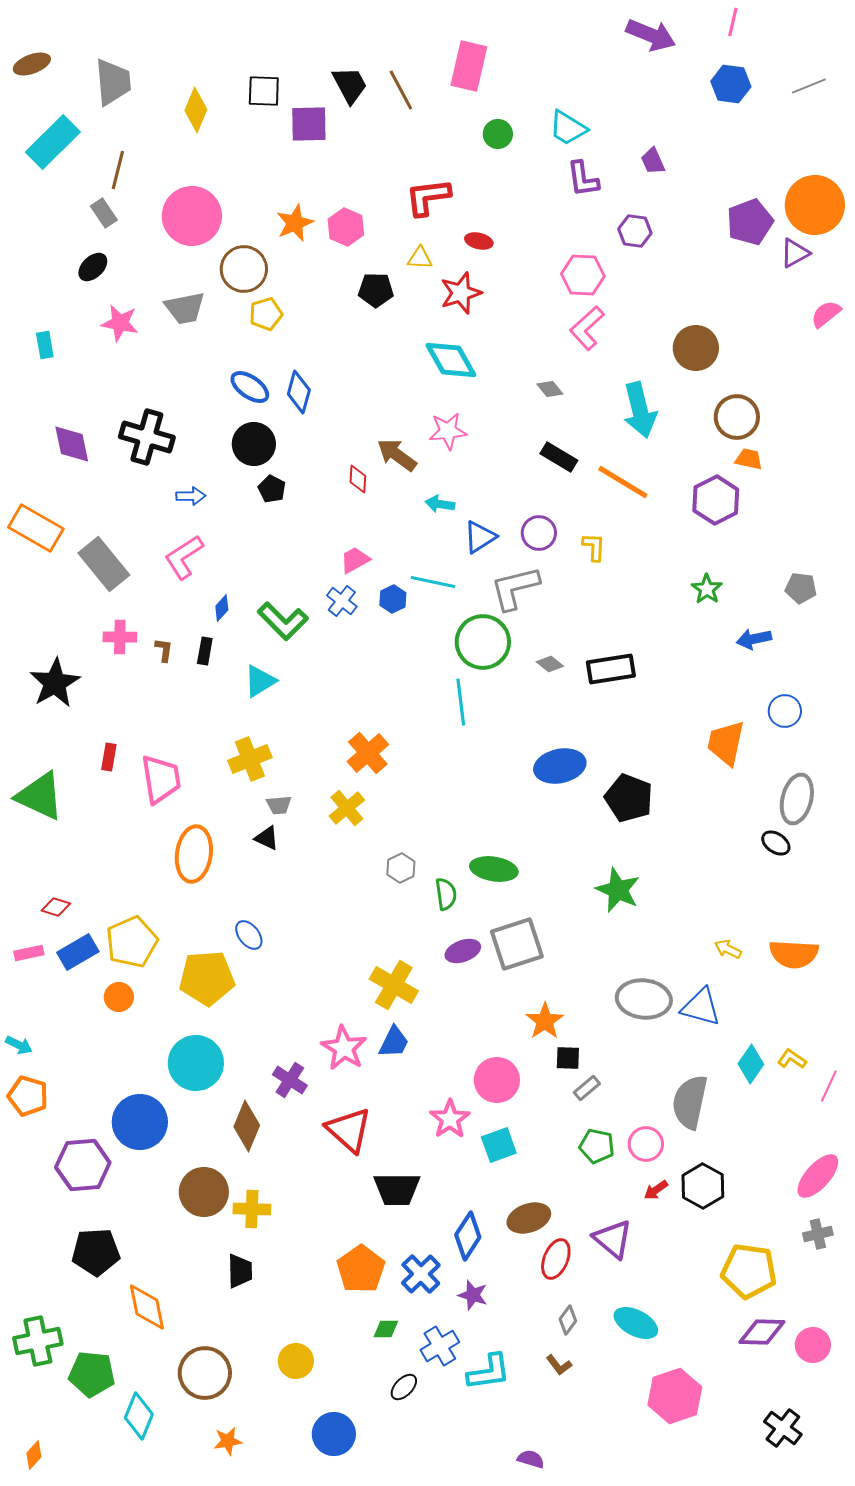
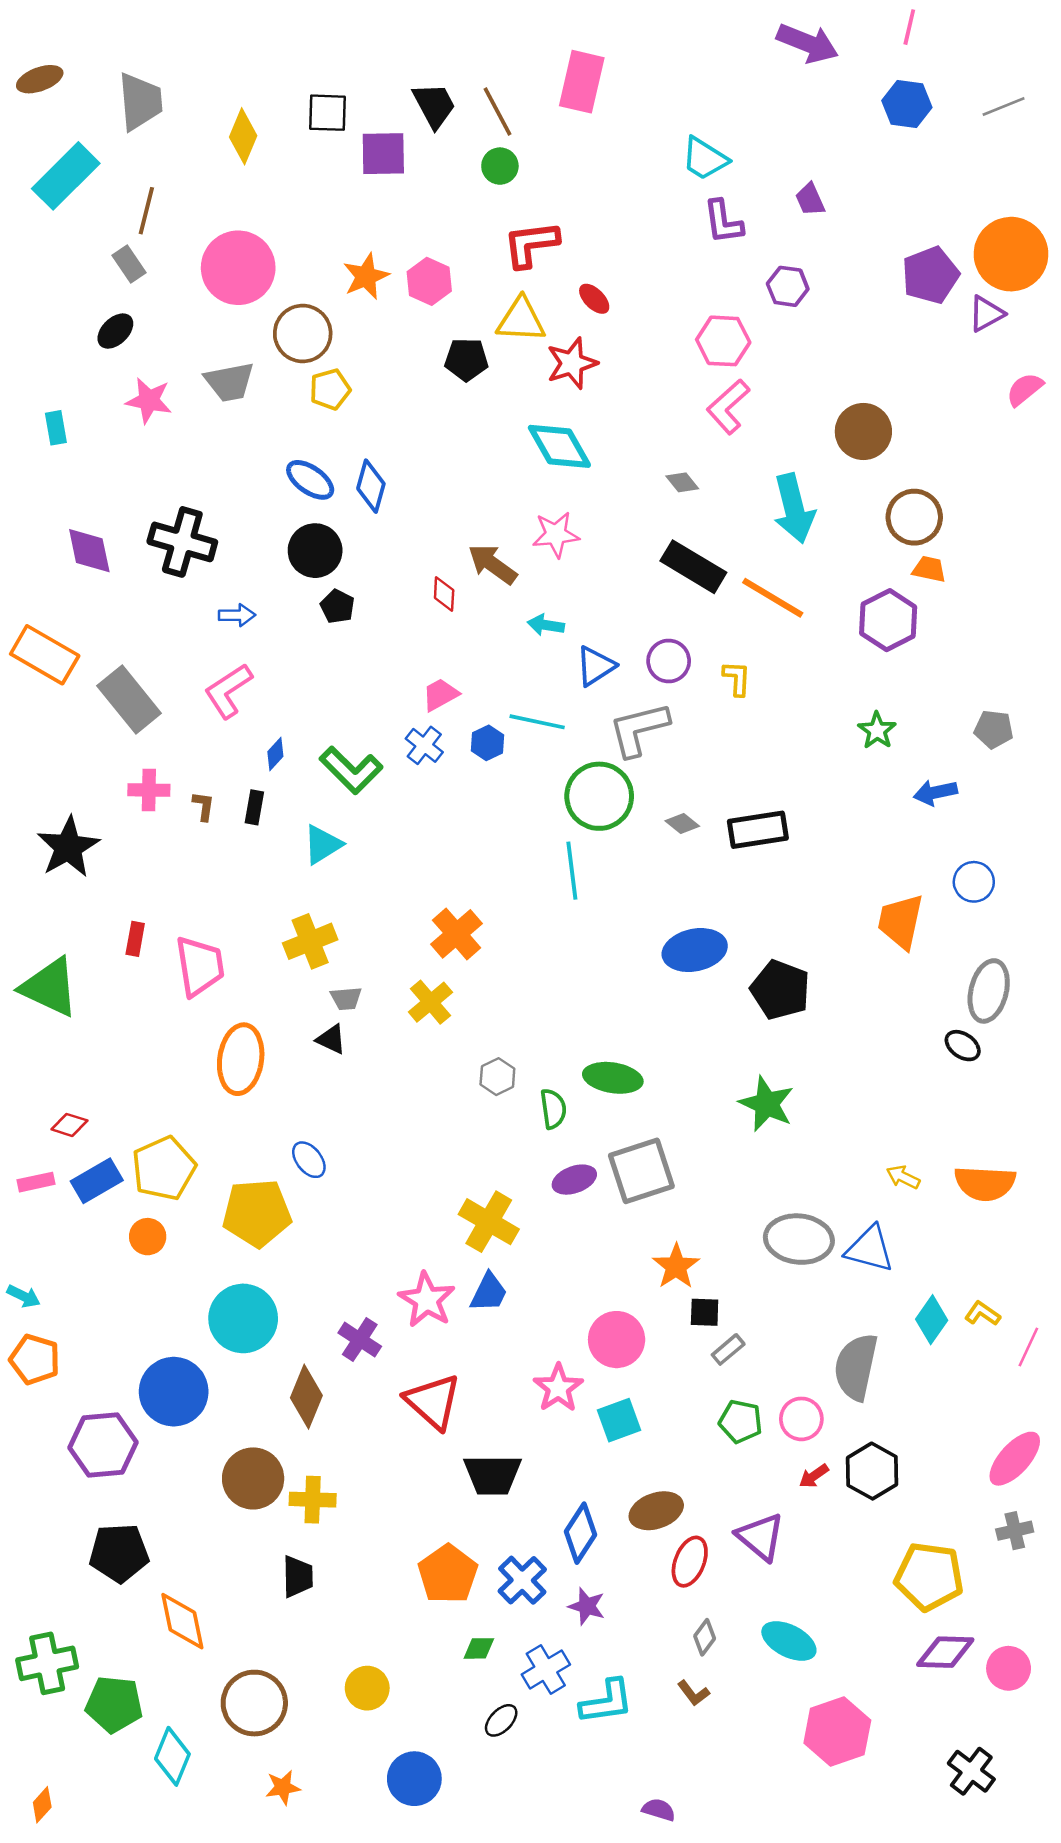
green circle: (498, 134) -> (500, 166), moved
red ellipse: (479, 241) -> (594, 299), turned 32
yellow triangle: (420, 258) -> (521, 320), size x1.6
black rectangle: (559, 457) -> (693, 567), size x1.4

